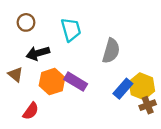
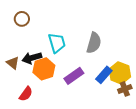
cyan trapezoid: (71, 30) -> (57, 43), moved
black arrow: (38, 53) -> (32, 58), moved
purple rectangle: (76, 82) -> (74, 76), moved, turned -66

